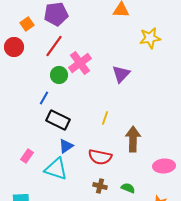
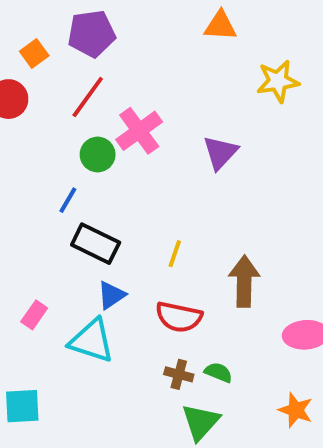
yellow line: (105, 118) -> (175, 254), moved
green semicircle: (128, 188) -> (218, 372), moved

